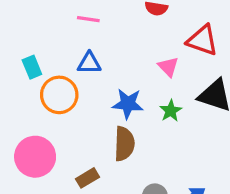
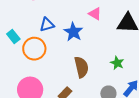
blue star: (128, 104) -> (73, 32), moved, turned -30
green star: (171, 111) -> (117, 63), moved

